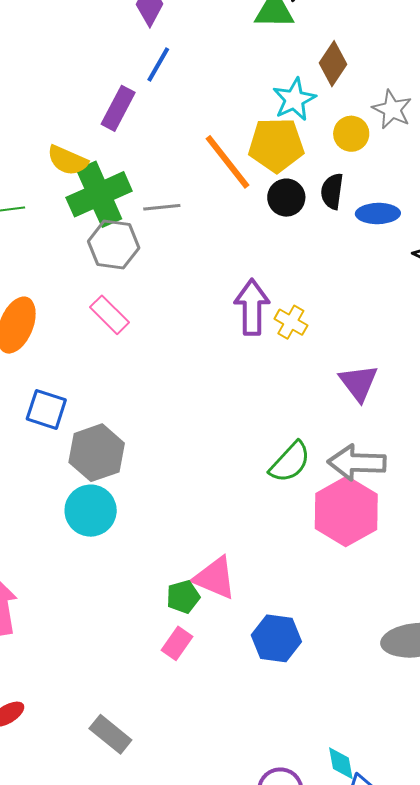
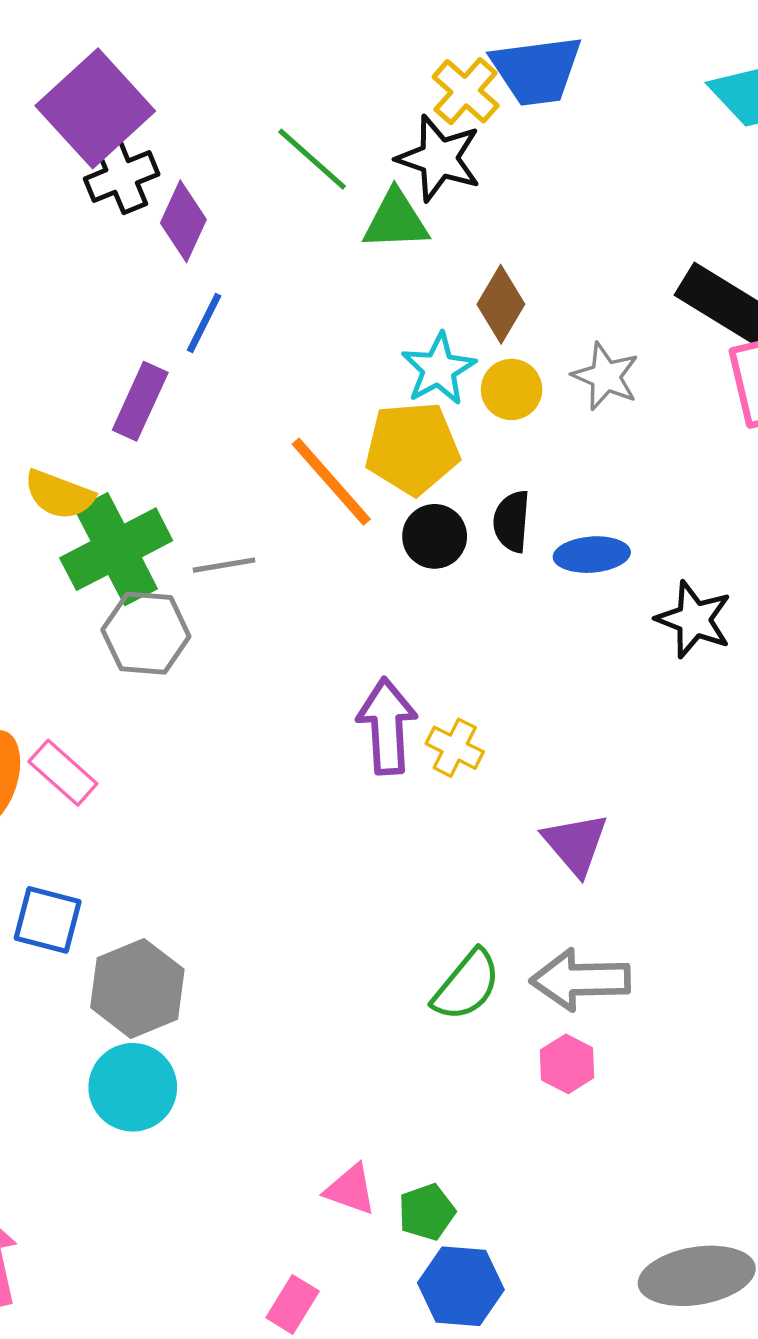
yellow circle: (351, 134) -> (512, 389), moved
pink rectangle: (109, 315) -> (63, 773), moved
pink hexagon: (346, 511) -> (567, 1064), size x0.5
pink triangle: (215, 578) -> (350, 1190), size x0.7
green pentagon: (183, 597) -> (427, 1212), moved

